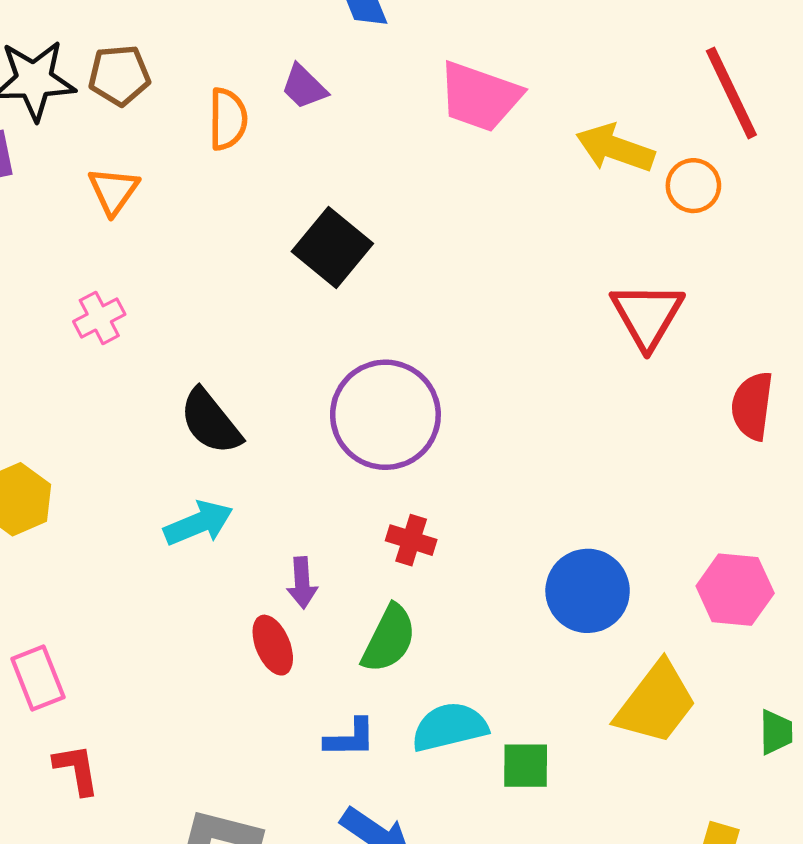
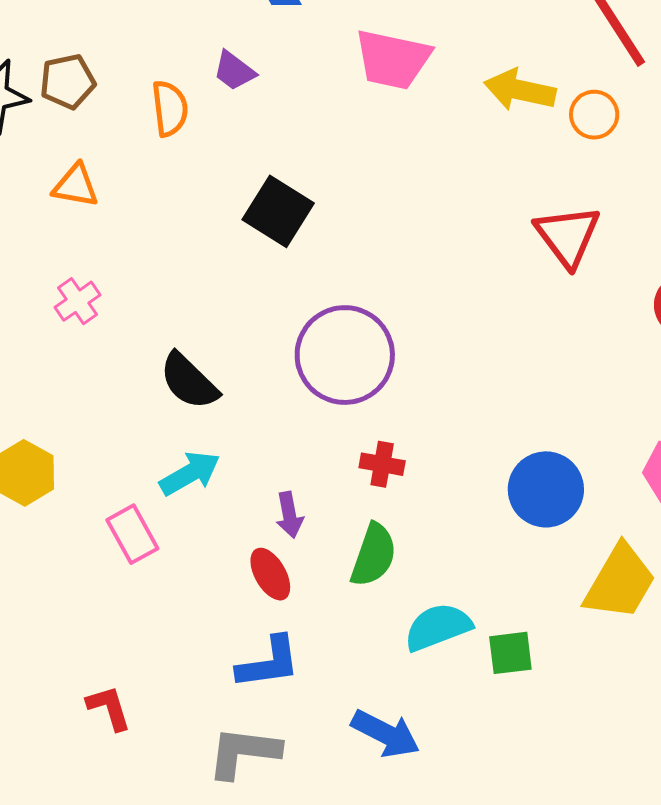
orange triangle: (113, 191) -> (76, 186), turned -48
pink rectangle: (38, 678) -> (132, 534), moved
blue L-shape: (350, 738) -> (269, 663), moved, size x1.4

